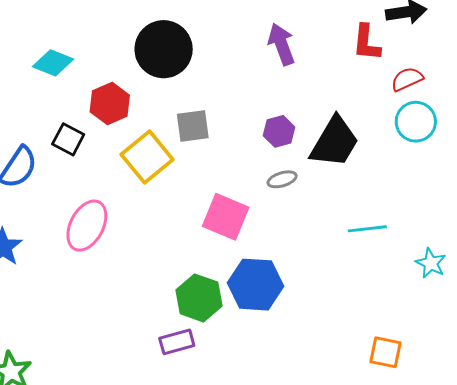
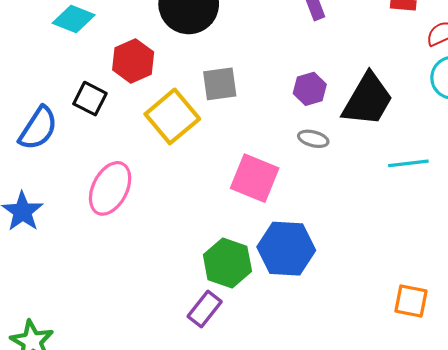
gray ellipse: (282, 179) -> (313, 139), turned 32
cyan line: (367, 229) -> (408, 163), moved
purple rectangle: (177, 342) -> (205, 309), turned -36
orange square: (385, 352) -> (411, 301), moved

